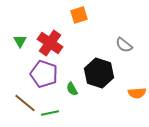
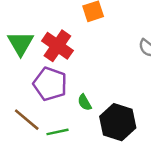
green triangle: (20, 41) -> (21, 43), size x1.6
black hexagon: (99, 73) -> (118, 122), moved

